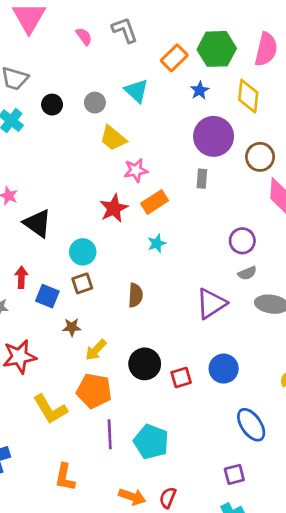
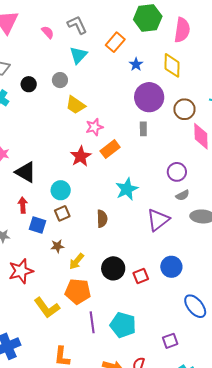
green hexagon: (217, 49) -> (148, 18), moved
cyan triangle: (136, 91) -> (78, 55), moved, turned 36
cyan star: (157, 243) -> (127, 189), moved, size x1.6
red arrow: (21, 277) -> (23, 205), moved
purple square: (234, 474) -> (170, 341), moved

